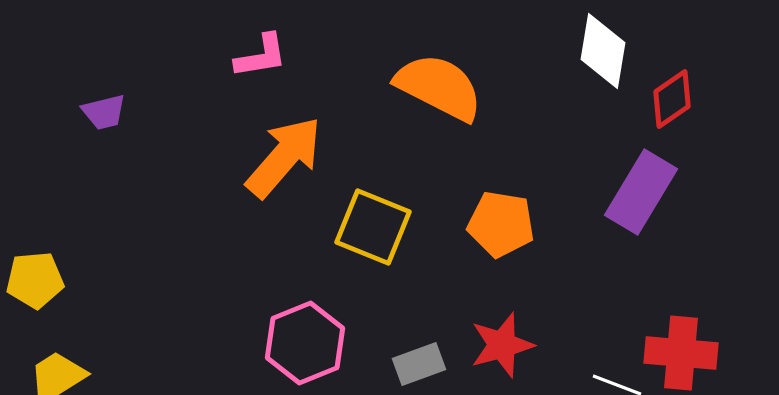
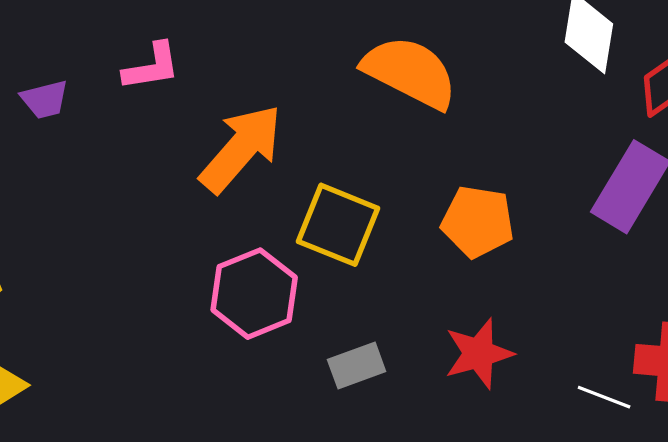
pink L-shape: (261, 56) -> (152, 67), moved
pink hexagon: (305, 343) -> (254, 294), moved
gray rectangle: (419, 364) -> (357, 366), moved

